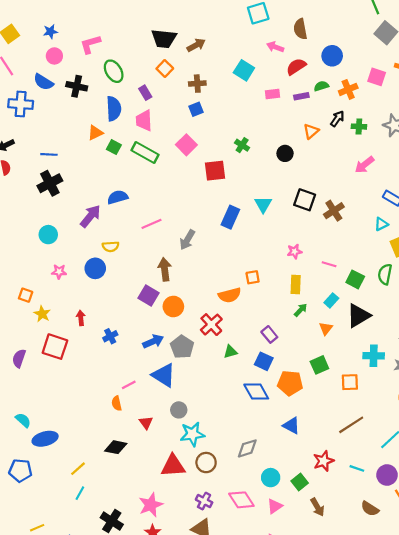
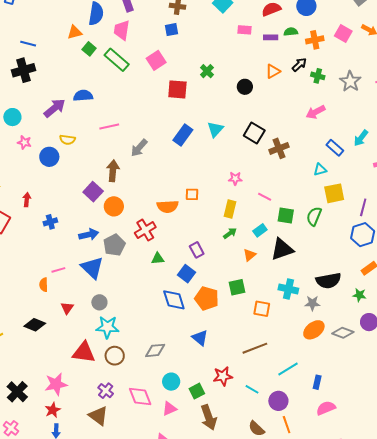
pink star: (59, 272) -> (24, 142), moved
green square: (355, 279) -> (286, 215), turned -30
brown arrow: (317, 507) -> (209, 417), size x1.4

